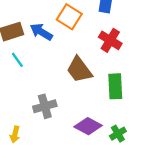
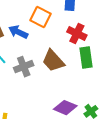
green rectangle: (115, 86) -> (86, 58), moved
gray cross: (45, 106) -> (24, 67), moved

